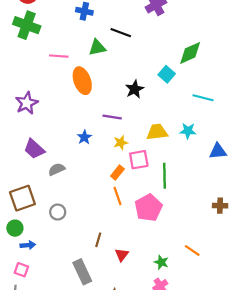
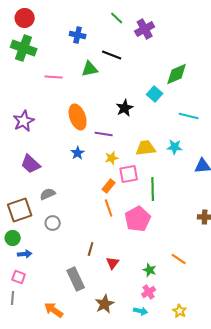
orange ellipse: (82, 81) -> (78, 117), moved
gray semicircle: (57, 169) -> (48, 194), moved

